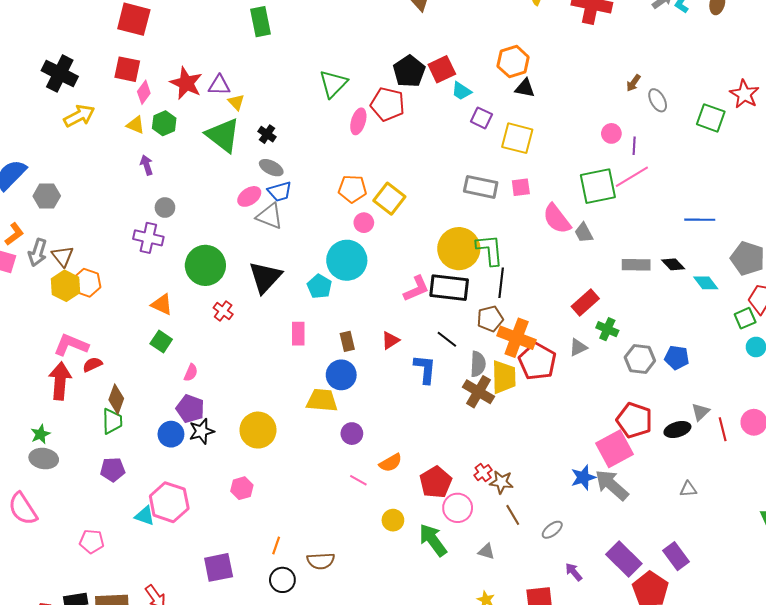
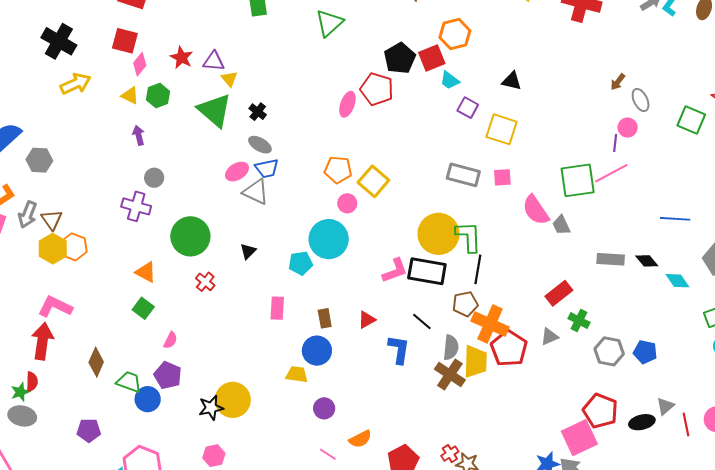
orange hexagon: (513, 62) -> (455, 34), moved
red star: (186, 83) -> (182, 58), size x0.7
green triangle: (333, 84) -> (329, 23), moved
pink circle: (611, 133) -> (628, 128), moved
black triangle: (265, 277) -> (248, 251), size x0.5
cyan pentagon: (319, 286) -> (301, 263), turned 30
red semicircle: (92, 364) -> (32, 382), moved, turned 114
yellow trapezoid: (322, 400) -> (297, 374), size x0.7
green trapezoid: (112, 421) -> (129, 382), moved, turned -72
black star: (202, 431) -> (211, 408), moved

